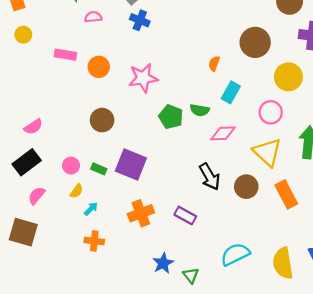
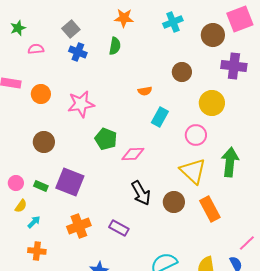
brown circle: (255, 42) -> (182, 72), size x0.7
orange semicircle: (214, 64) -> (145, 91), turned -120
green semicircle: (200, 110) -> (115, 46), moved, turned -90
pink diamond: (223, 133) -> (133, 154), moved

